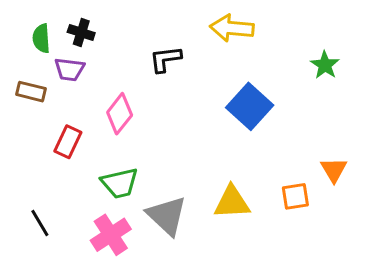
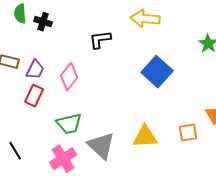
green semicircle: (41, 38) -> (20, 14), moved
purple trapezoid: (69, 69) -> (35, 70), moved, turned -70

